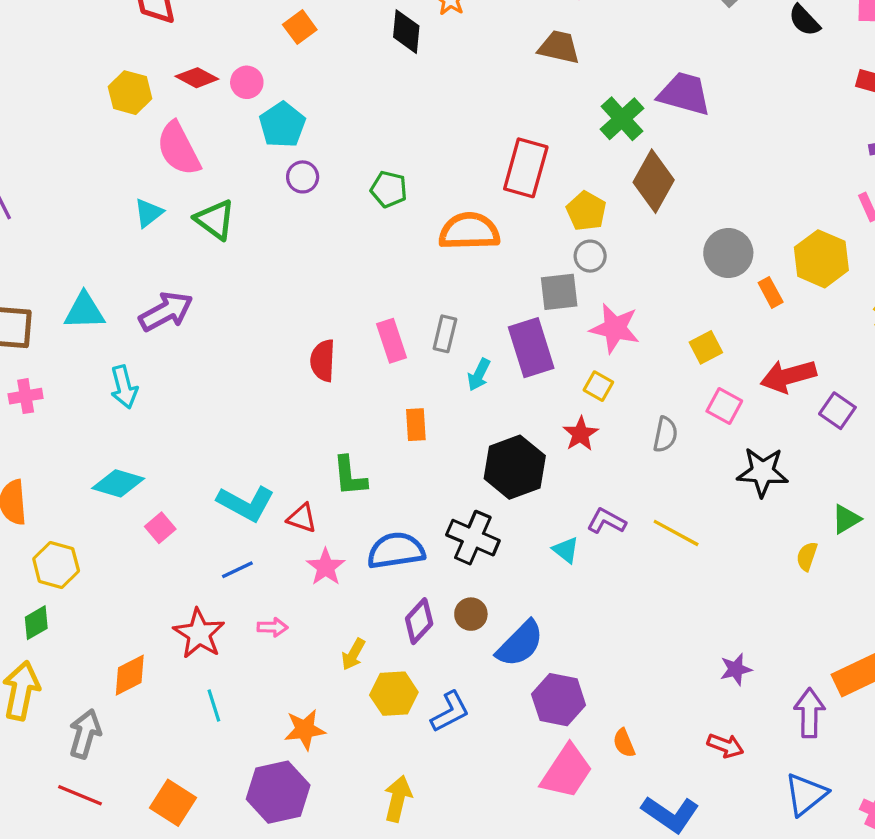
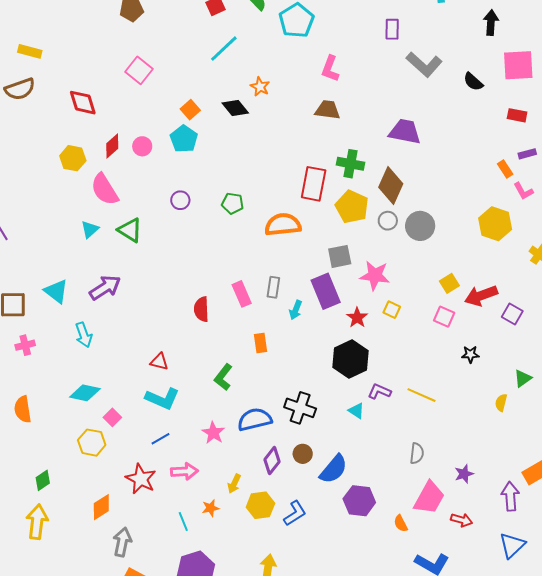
orange square: (300, 27) -> (190, 110), moved
black diamond: (406, 32) -> (235, 108), turned -40
red diamond: (197, 78) -> (112, 146), turned -65
green cross: (622, 119) -> (351, 164), moved, turned -32
cyan pentagon: (282, 125) -> (184, 139), moved
yellow pentagon: (586, 211) -> (352, 207), size x1.4
gray circle: (728, 253) -> (420, 226), moved
gray circle: (590, 256) -> (388, 221), moved
orange rectangle: (771, 292) -> (505, 169), moved
cyan triangle: (84, 311) -> (56, 291), turned 44
yellow square: (706, 347) -> (449, 283), moved
yellow square: (598, 386) -> (392, 310), moved
red star: (580, 434) -> (357, 318), moved
gray semicircle: (665, 434) -> (417, 453), moved
black hexagon: (515, 467) -> (350, 359), moved
black star: (763, 472) -> (470, 354), size x0.6
green L-shape: (350, 476) -> (223, 377), turned 48
red triangle: (302, 518) -> (159, 362), moved
yellow hexagon: (56, 565) -> (92, 443), moved
pink arrow: (272, 627) -> (184, 471), size x1.5
cyan line: (214, 706) -> (183, 522), moved
orange star: (305, 730) -> (211, 508), moved, size x0.7
gray arrow: (85, 734) -> (122, 542), moved
pink trapezoid: (567, 771) -> (429, 498), moved

